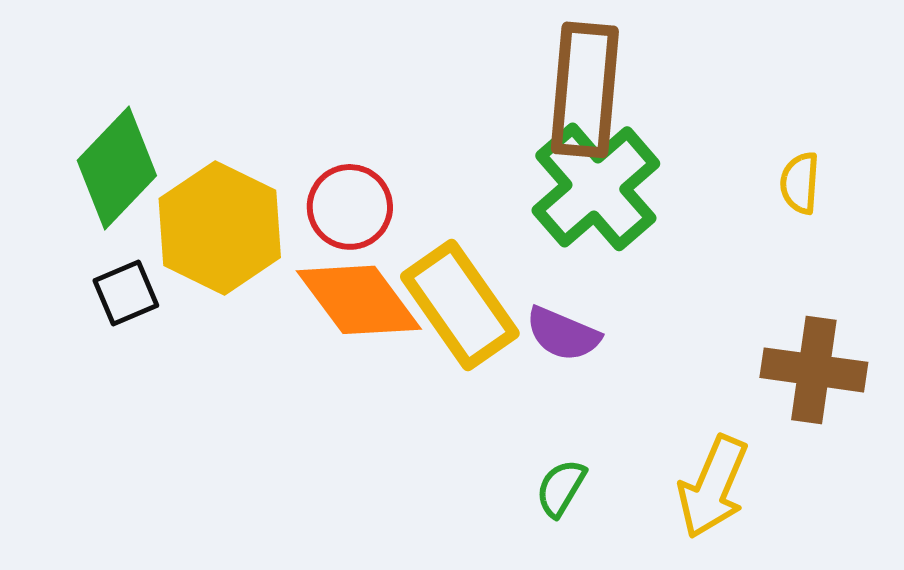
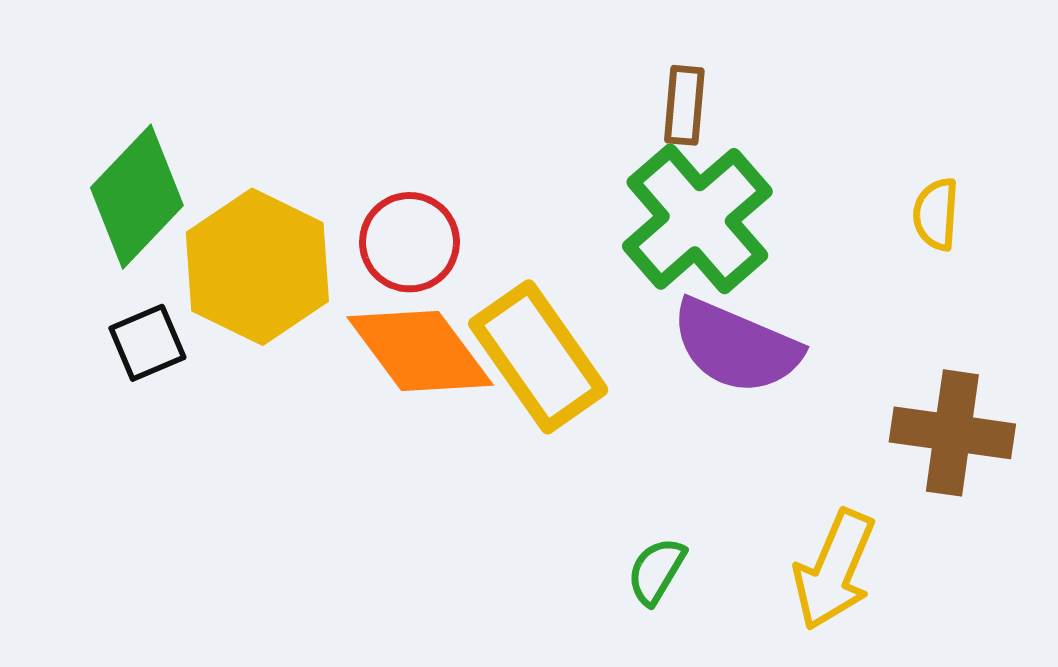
brown rectangle: (585, 90) -> (684, 105), size x0.5
purple semicircle: (563, 334) -> (736, 346), moved, size x1.5

